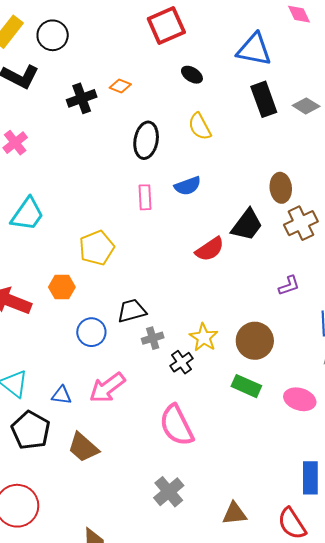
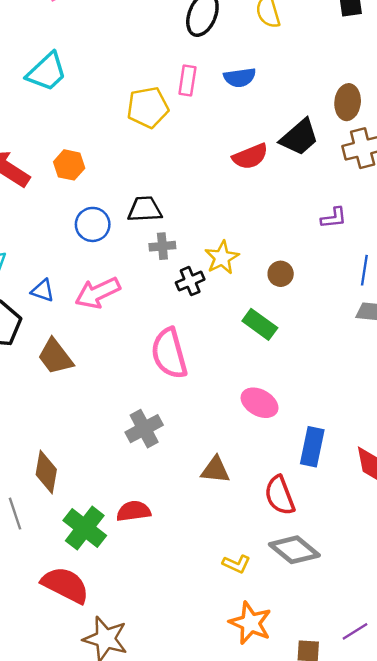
yellow pentagon: (97, 248) -> (148, 107), moved
brown circle: (255, 341) -> (281, 274), size x0.6
pink ellipse: (300, 399) -> (260, 403), moved

